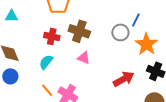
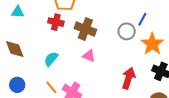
red cross: (52, 36) -> (56, 22), moved
blue circle: (10, 76) -> (17, 85), moved
red arrow: (124, 79) -> (129, 78), turned -45

